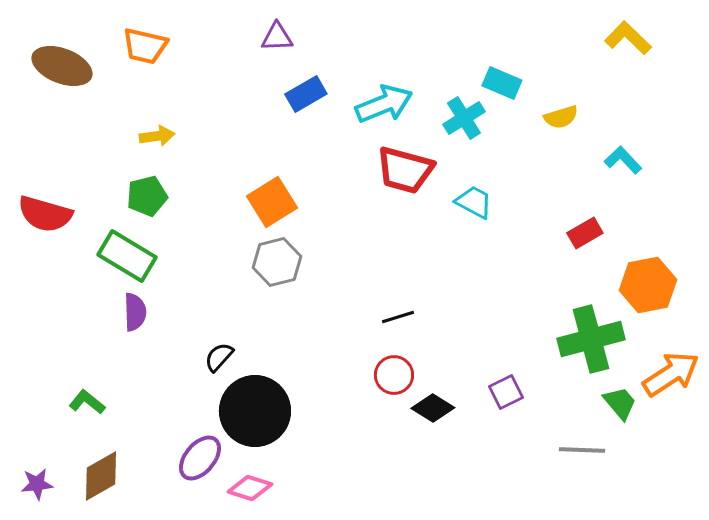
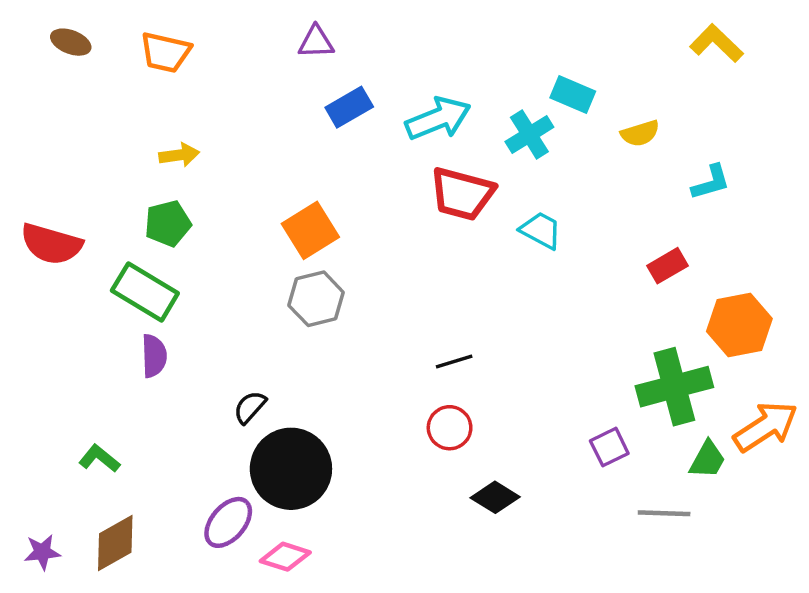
brown ellipse: (62, 66) -> (71, 42), moved, size x0.6
cyan L-shape: (623, 160) -> (711, 182), turned 117
purple square: (506, 392) -> (609, 447), moved
green trapezoid: (620, 403) -> (707, 460), turned 69
black diamond: (433, 408) -> (495, 497), moved

